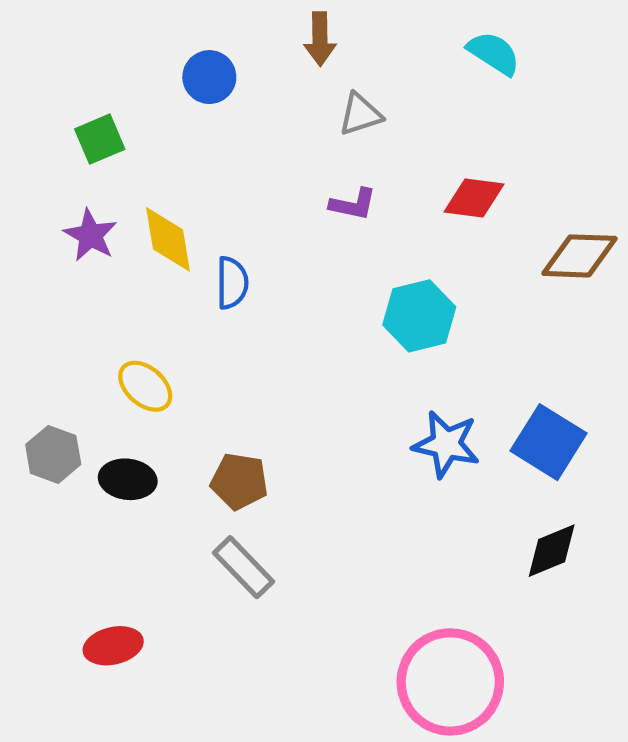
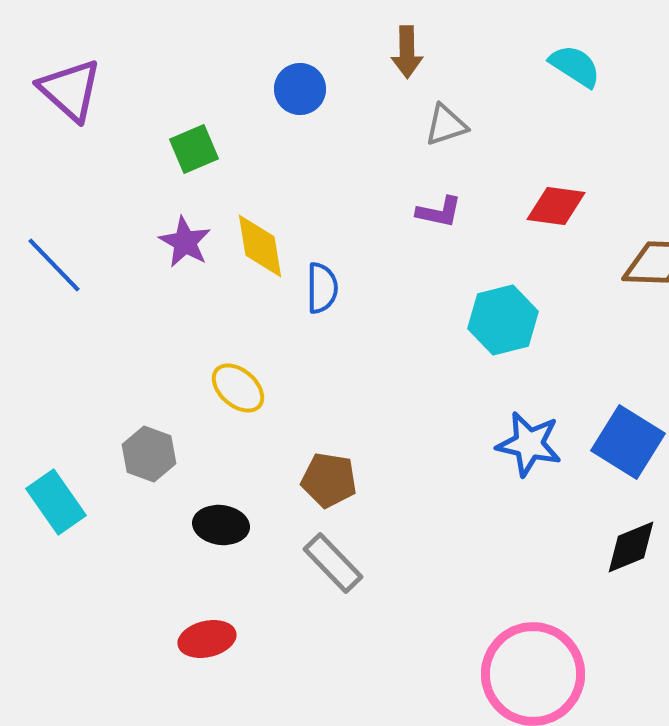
black ellipse: (128, 479) -> (221, 525), moved

